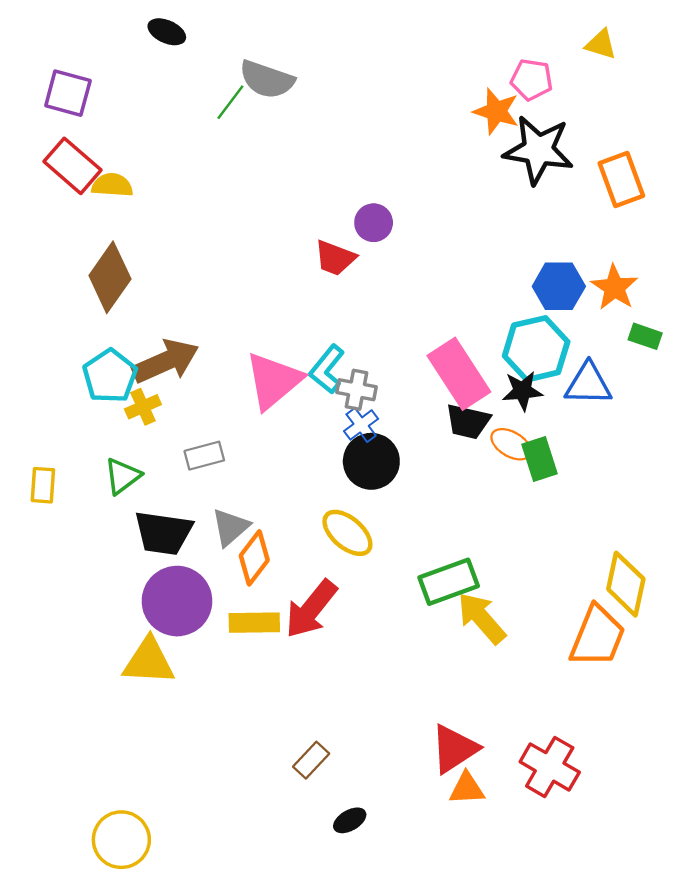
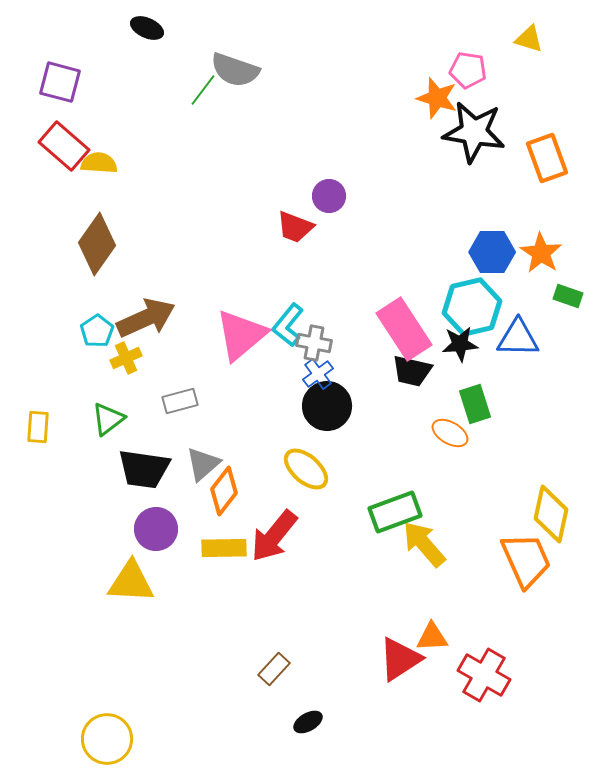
cyan pentagon: (110, 376) -> (97, 331), size x0.7
orange ellipse: (511, 444) -> (450, 433), moved
purple circle: (177, 601) -> (156, 529), size x0.7
orange trapezoid: (597, 636) -> (526, 560), turned -46
orange triangle: (467, 789) -> (432, 637), moved

